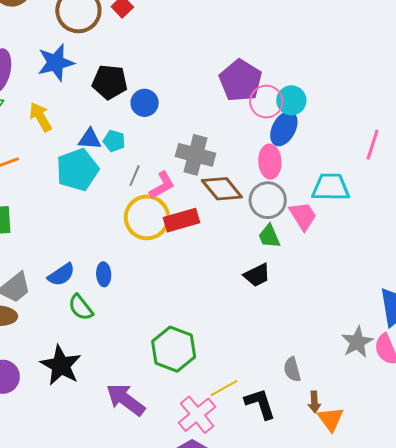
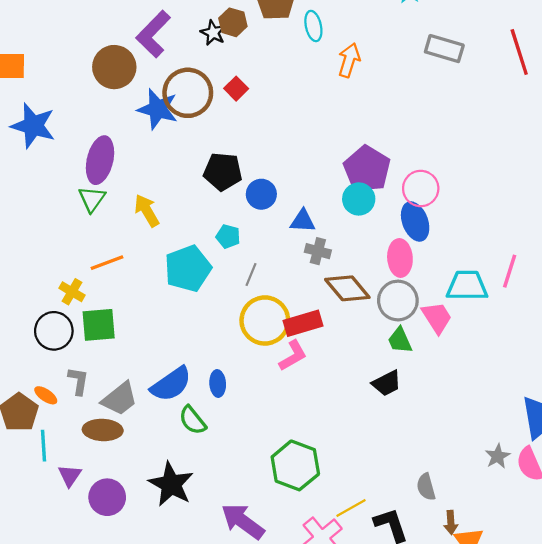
blue star: (56, 63) -> (158, 109), moved, turned 30
cyan circle: (291, 100) -> (359, 199), moved
pink circle: (266, 102) -> (421, 188), moved
blue ellipse: (284, 129) -> (415, 221), turned -48
blue triangle: (90, 139) -> (303, 221), moved
pink line: (373, 145) -> (510, 271), moved
gray cross: (195, 155) -> (318, 251), size x0.6
pink L-shape: (162, 185) -> (293, 356), moved
blue semicircle: (61, 275) -> (171, 384), size x1.4
gray star: (357, 342) -> (498, 456), size x0.7

